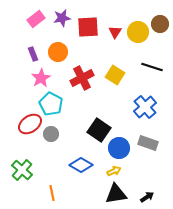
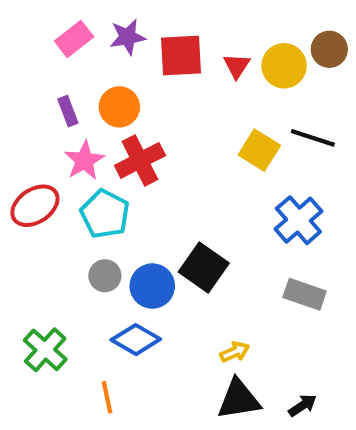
yellow square: (115, 75) -> (259, 150), moved
red cross: (82, 78) -> (140, 160), moved
red ellipse: (30, 124) -> (35, 206), moved
blue circle: (119, 148) -> (152, 286), moved
blue diamond: (81, 165) -> (136, 340), moved

